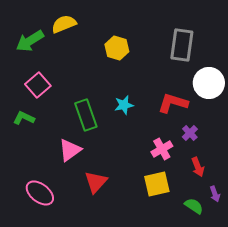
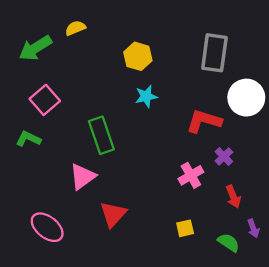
yellow semicircle: (64, 24) -> (75, 28), size x0.7
cyan star: (124, 105) -> (146, 96), moved
yellow square: (157, 184) -> (185, 228), moved, size x0.6

